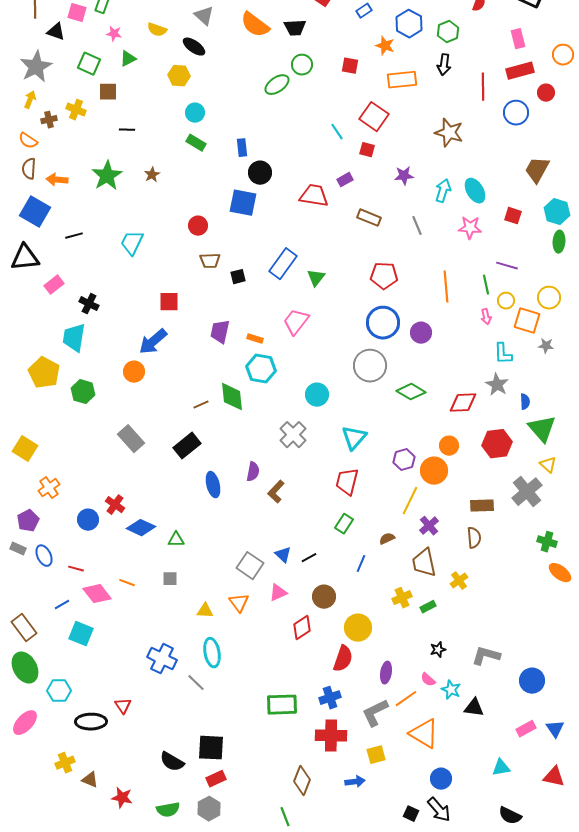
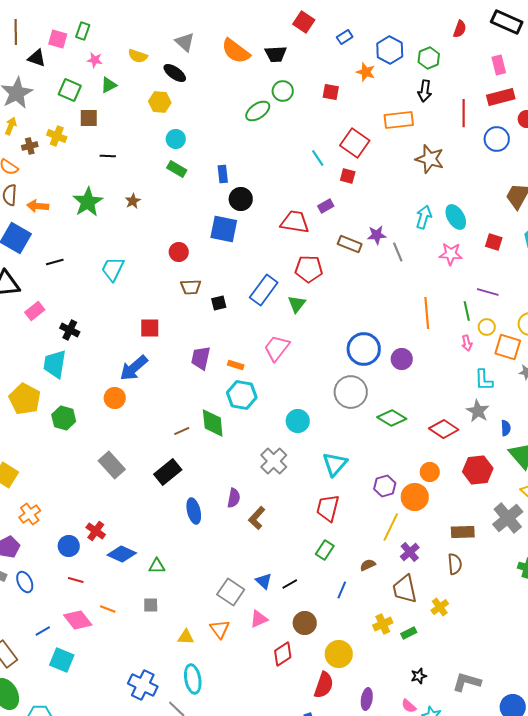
orange rectangle: (402, 80) -> (399, 120), moved
purple star: (404, 176) -> (377, 235), moved
red pentagon: (384, 276) -> (309, 269), moved
red diamond: (463, 403) -> (444, 429), turned 36
red line: (76, 569) -> (76, 580), moved

